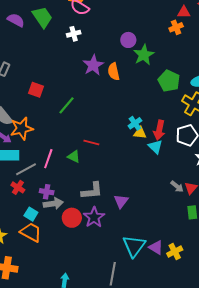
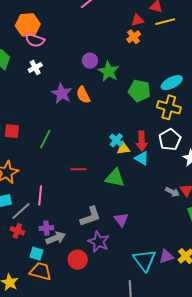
green triangle: (74, 157) -> (115, 178), moved, size x1.5
red circle: (72, 218) -> (78, 260), moved
purple triangle: (156, 247) -> (166, 256), turned -35

